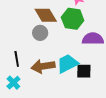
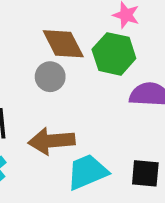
cyan trapezoid: (67, 64) -> (87, 172), moved
black square: (84, 71) -> (145, 173), moved

